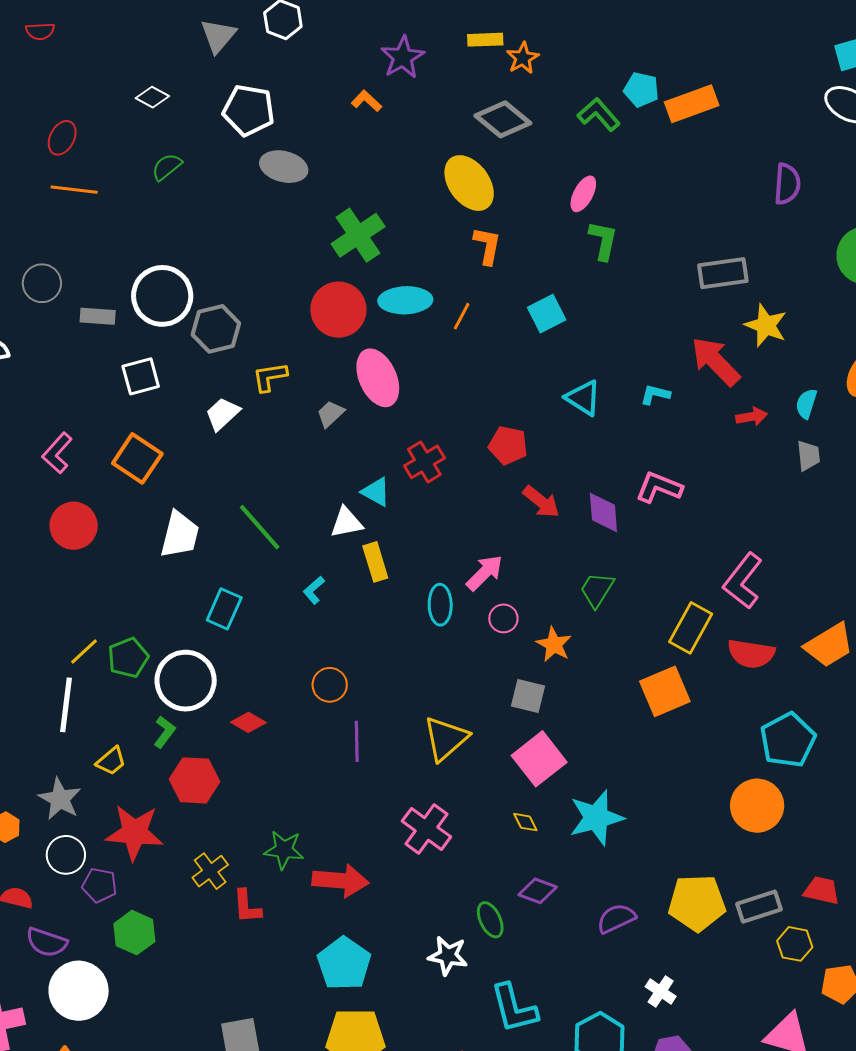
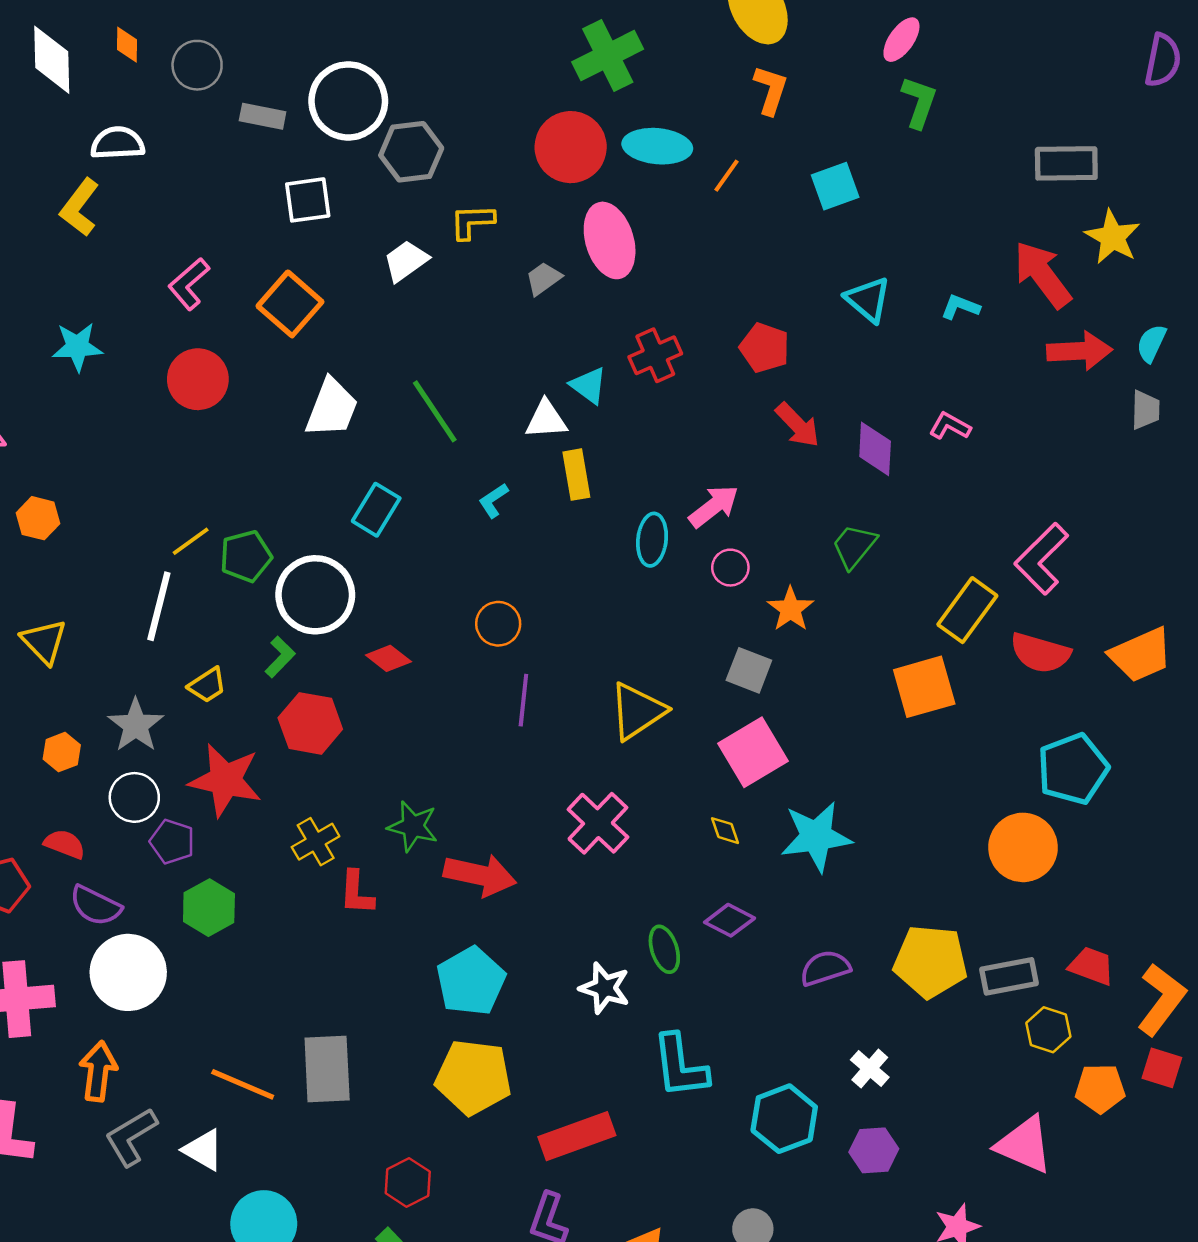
red arrow: (752, 417) -> (1080, 351), size x1.6
pink L-shape: (659, 487) -> (950, 426), size x0.7

